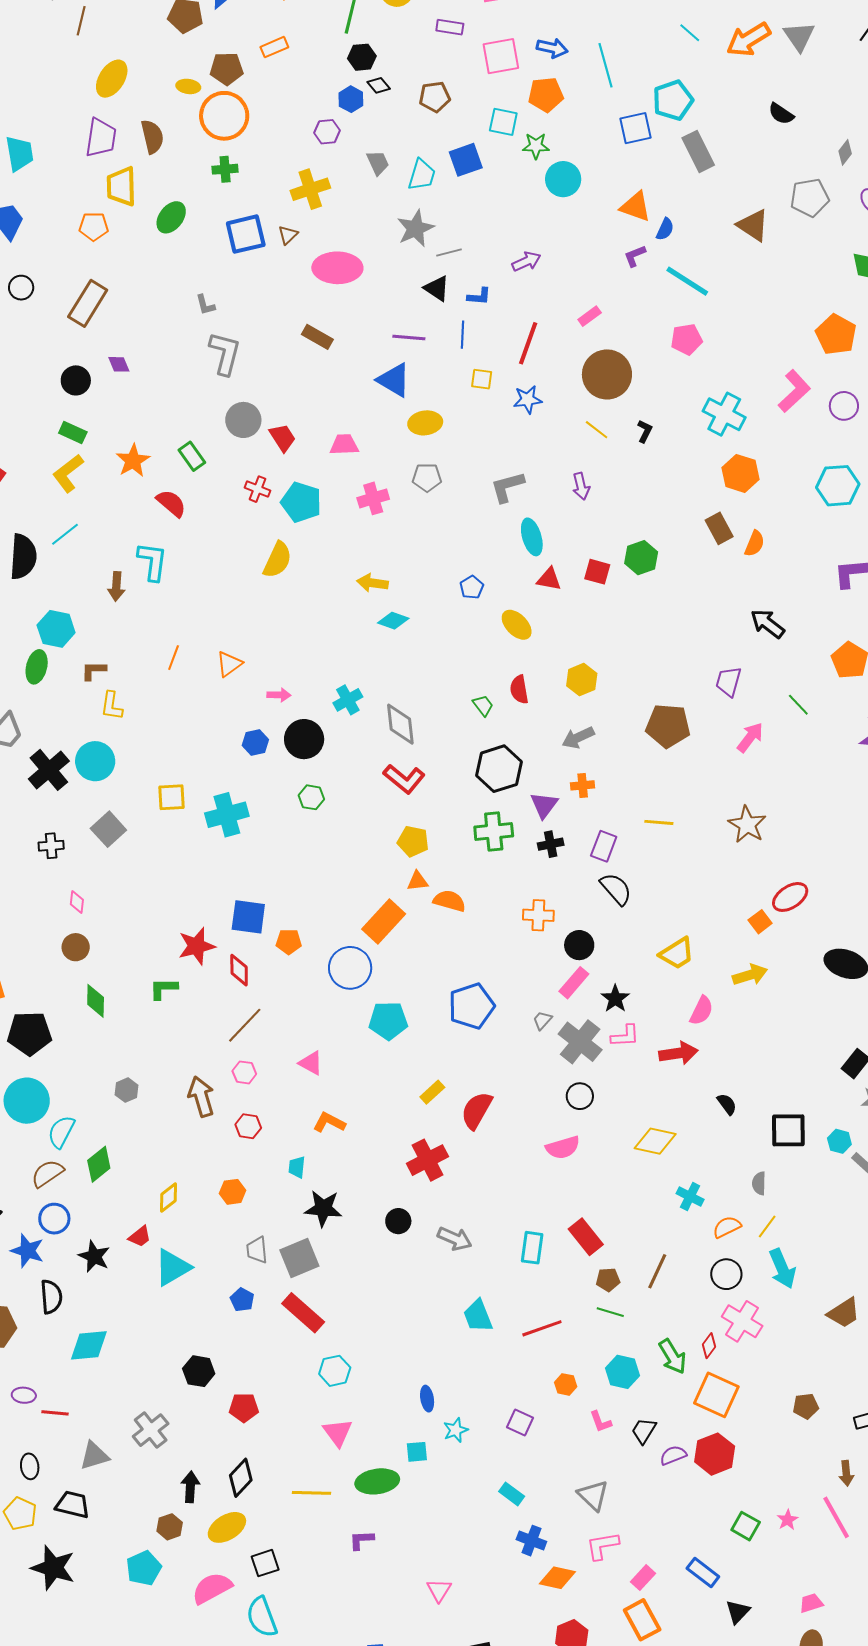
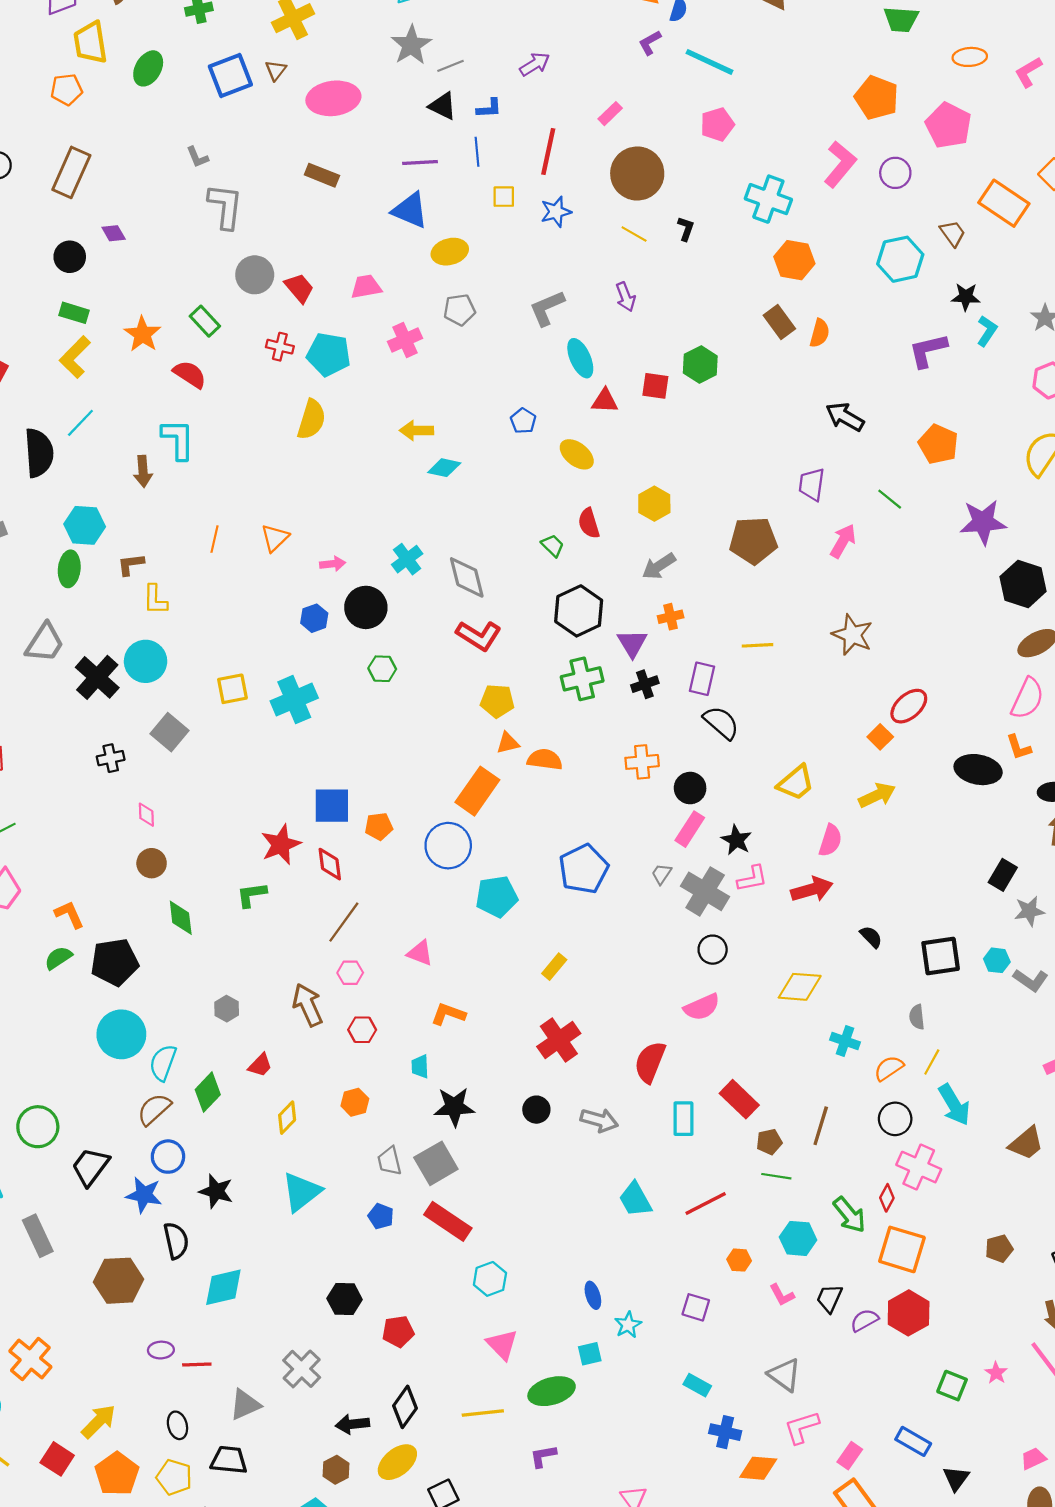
red semicircle: (477, 1110) -> (650, 1062), moved
red trapezoid: (140, 1236) -> (260, 1065), moved
black arrow: (190, 1487) -> (352, 1424), turned -92

